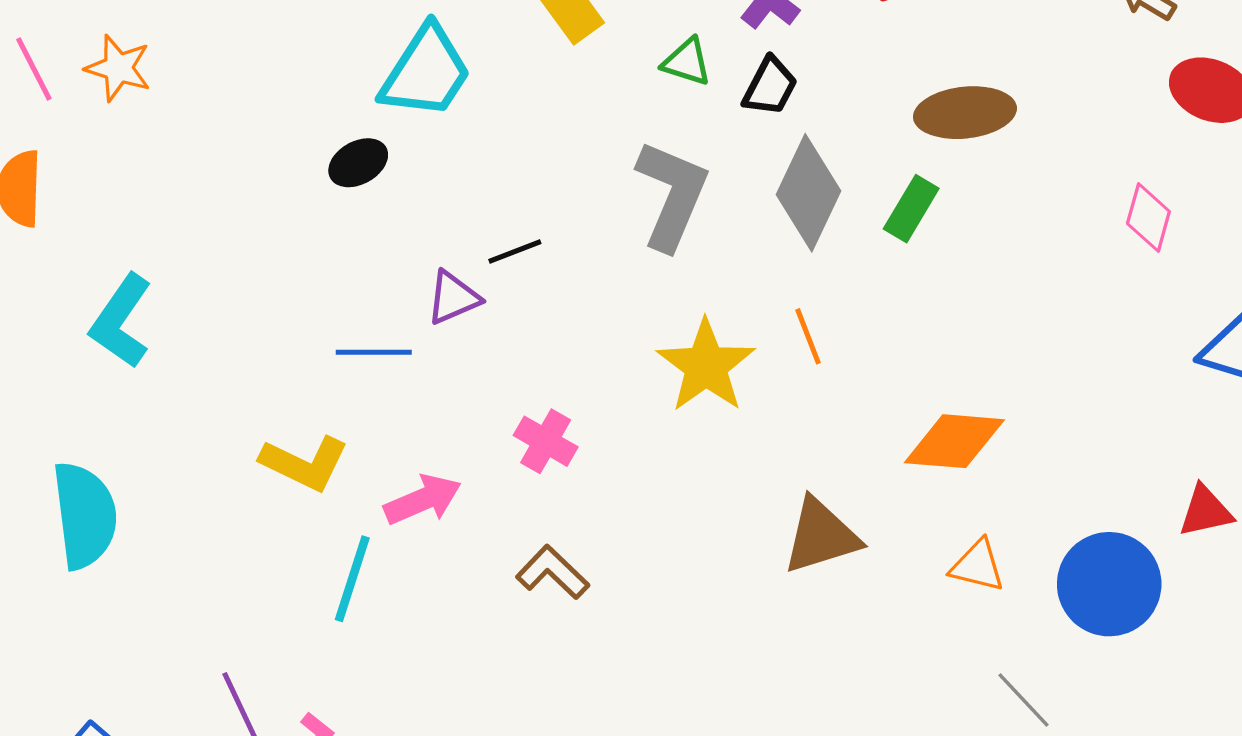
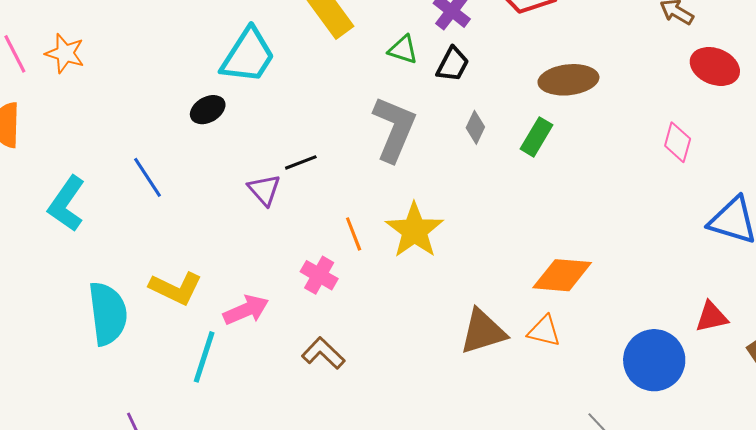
gray diamond: (808, 193) -> (475, 127), size x0.5
purple triangle: (453, 298) -> (264, 190), turned -48
orange line: (808, 336) -> (354, 234), moved
blue line: (374, 352) -> (148, 177), moved, turned 57
cyan semicircle: (85, 515) -> (108, 314), moved
orange triangle: (977, 566) -> (544, 331), moved

